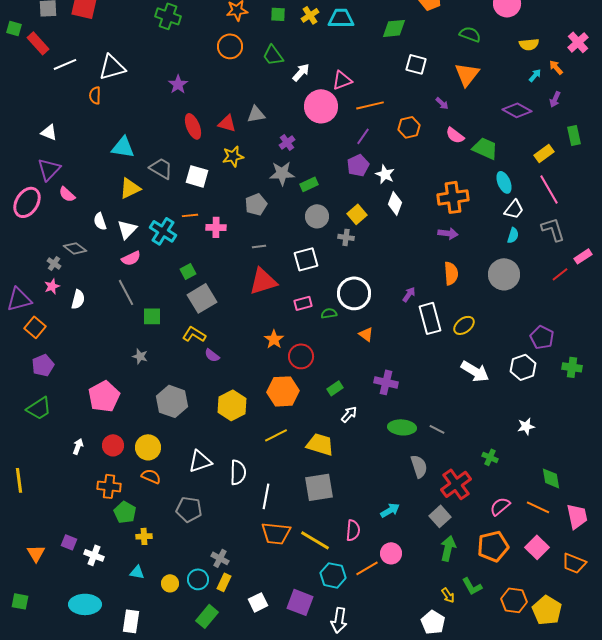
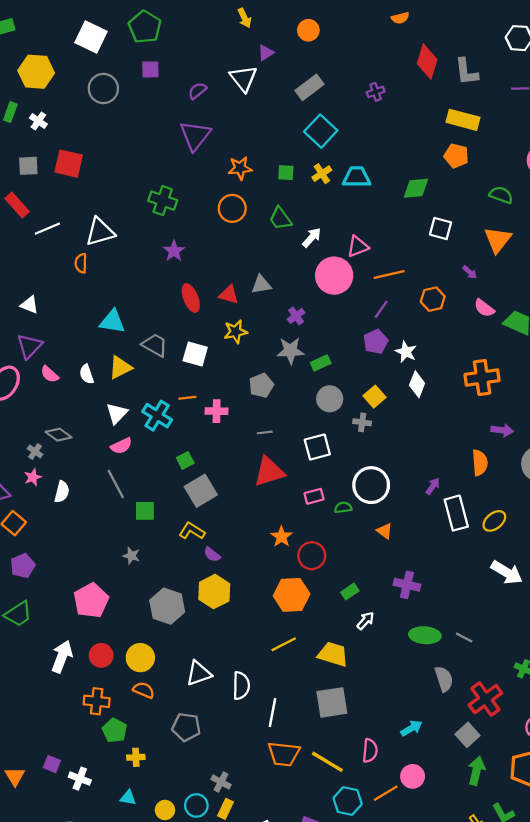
green cross: (168, 16) -> (163, 201), moved
white semicircle: (100, 221) -> (87, 374), moved
purple arrow: (448, 233) -> (502, 430), moved
yellow hexagon: (232, 405) -> (214, 592), moved
white arrow: (78, 446) -> (62, 656), size x1.8

